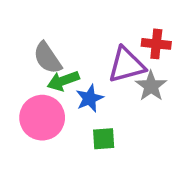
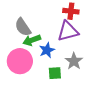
red cross: (156, 44) -> (71, 11), moved
gray star: (151, 86) -> (74, 61), moved

